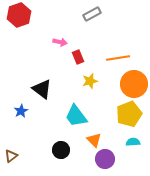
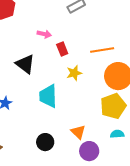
black triangle: (42, 89) -> (25, 64), moved
cyan trapezoid: (76, 116) -> (48, 96), moved, turned 35

